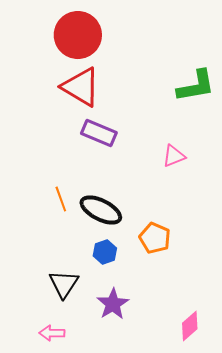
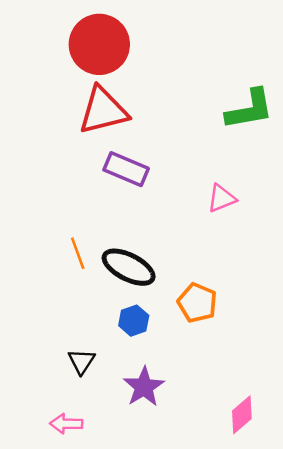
red triangle: (81, 87) -> (103, 111), turned -45
black triangle: (64, 284) -> (81, 361), size x0.7

